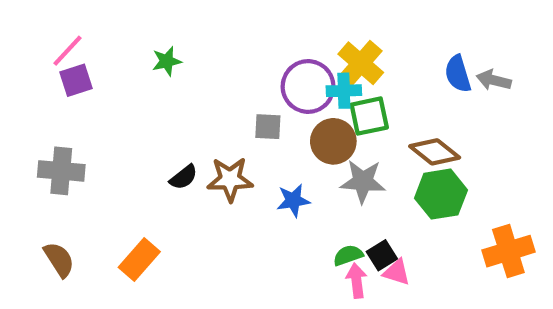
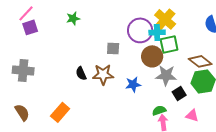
gray square: (268, 127) -> (113, 48), moved
black semicircle: (184, 177) -> (81, 73), turned 104
black square: (382, 255) -> (179, 93), moved
pink triangle: (397, 272) -> (192, 115), moved

